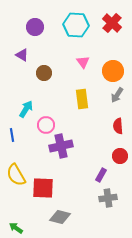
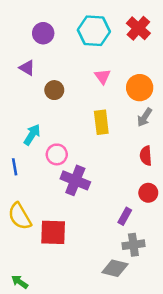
purple cross: (61, 146) -> (75, 180), turned 35
gray diamond: (60, 217) -> (115, 268), moved

